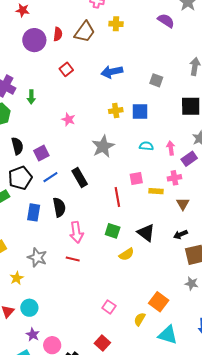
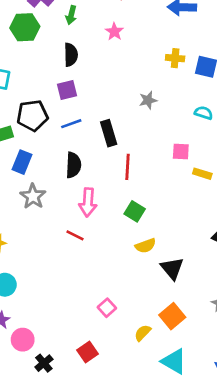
pink star: (68, 119) -> (114, 32), moved
black semicircle: (17, 146) -> (71, 55), moved
gray star: (103, 146) -> (148, 100), size x0.6
red line: (117, 197) -> (128, 167), moved
blue rectangle: (34, 212) -> (22, 162), moved
black triangle: (146, 233) -> (172, 268), moved
gray star: (37, 257) -> (33, 196), moved

